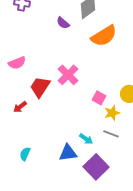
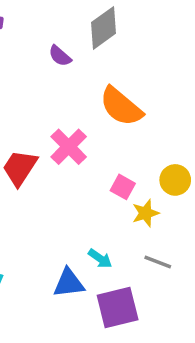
orange semicircle: (104, 36) -> (121, 107), moved, turned 72
gray line: (111, 134) -> (158, 262), moved
purple square: (96, 167) -> (118, 307), turned 30

